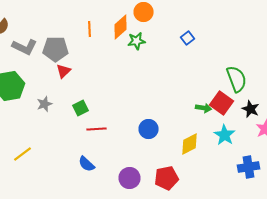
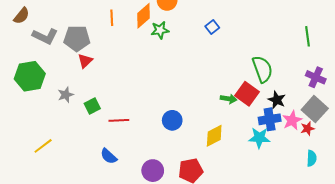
green square: (80, 108) -> (92, 106), moved
cyan star: (224, 135) -> (259, 138), moved, turned -30
blue cross: (248, 167) -> (270, 119), moved

